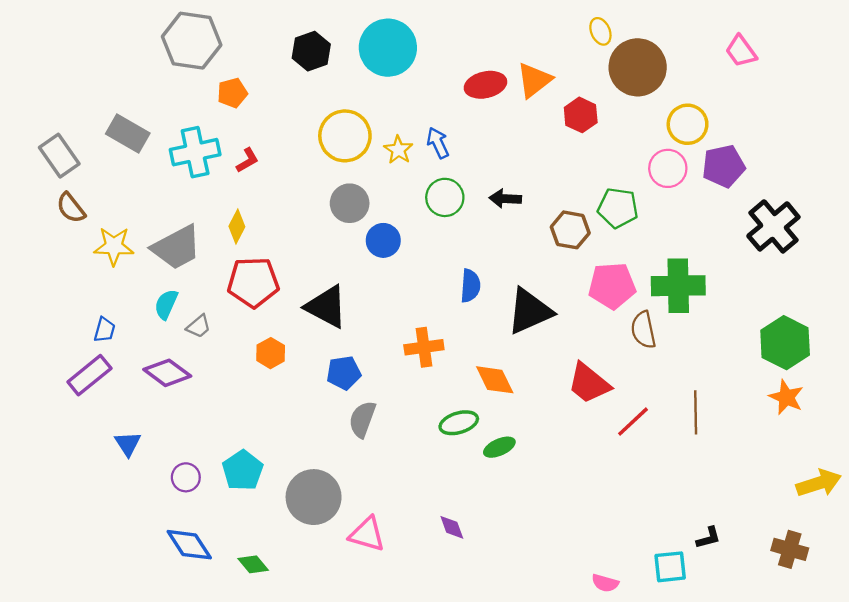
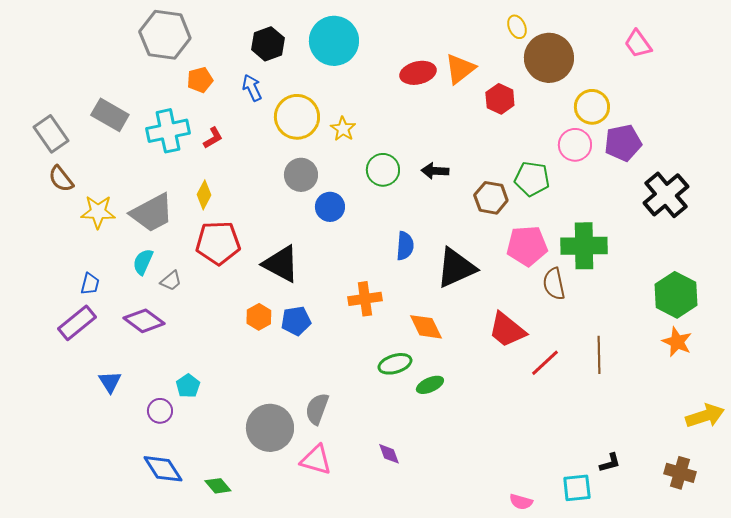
blue arrow: (438, 143) -> (252, 88), moved
orange hexagon: (271, 353) -> (259, 317), moved
gray semicircle: (362, 419) -> (317, 409), moved
cyan pentagon: (243, 470) -> (188, 386), moved, size x0.7

